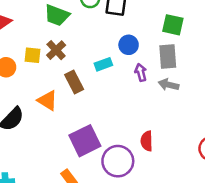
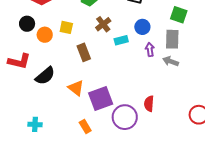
brown cross: (56, 50) -> (103, 24), moved
brown rectangle: (74, 82) -> (84, 52), moved
orange triangle: (47, 100) -> (76, 88), moved

